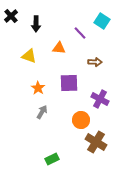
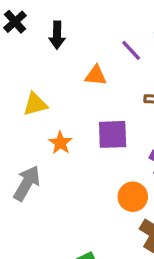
yellow triangle: (29, 56) -> (35, 104), moved, turned -35
gray arrow: (42, 112) -> (27, 183), moved, size x1.5

